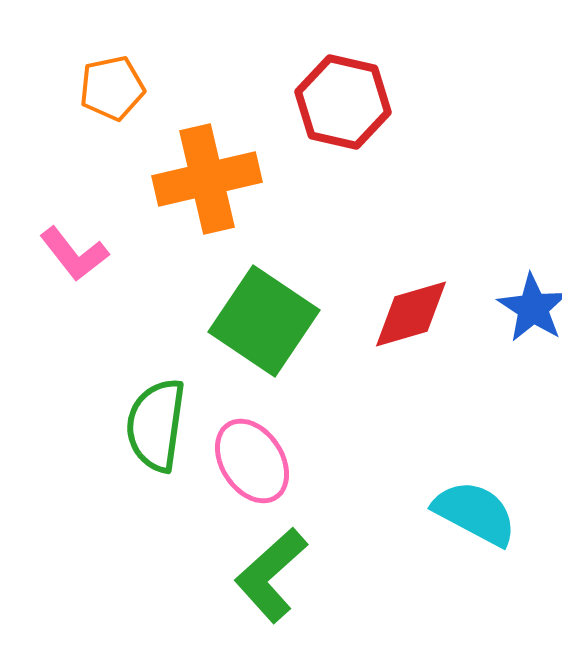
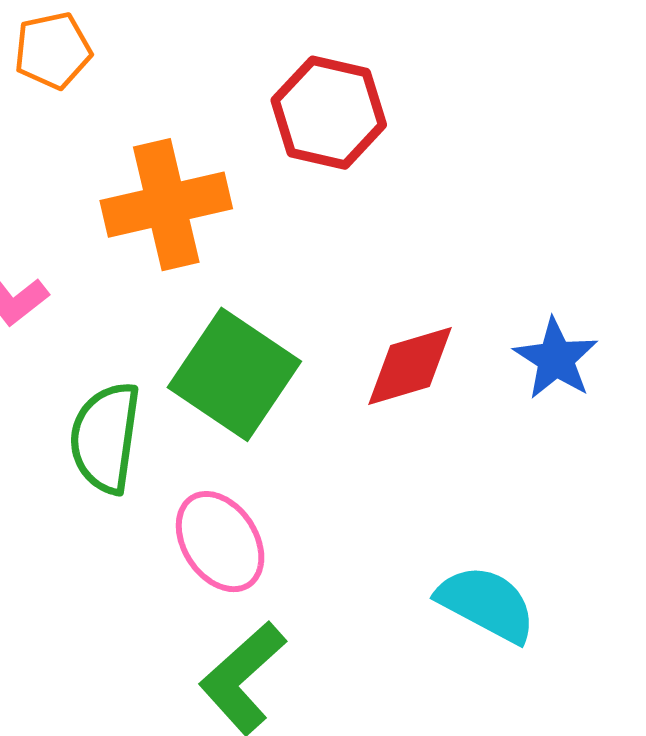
orange pentagon: (112, 88) -> (53, 50), moved
green semicircle: (156, 425) -> (105, 438), moved

